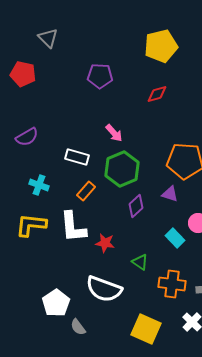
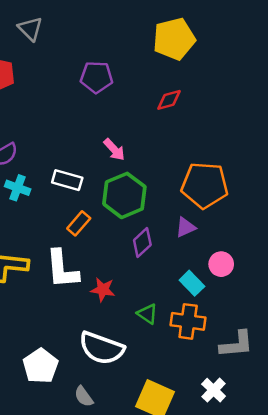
cyan cross: (39, 185) -> (18, 188), moved
purple triangle: (170, 194) -> (186, 227), turned -42
orange cross: (172, 284) -> (188, 321), moved
gray semicircle: (78, 327) -> (84, 396), moved

